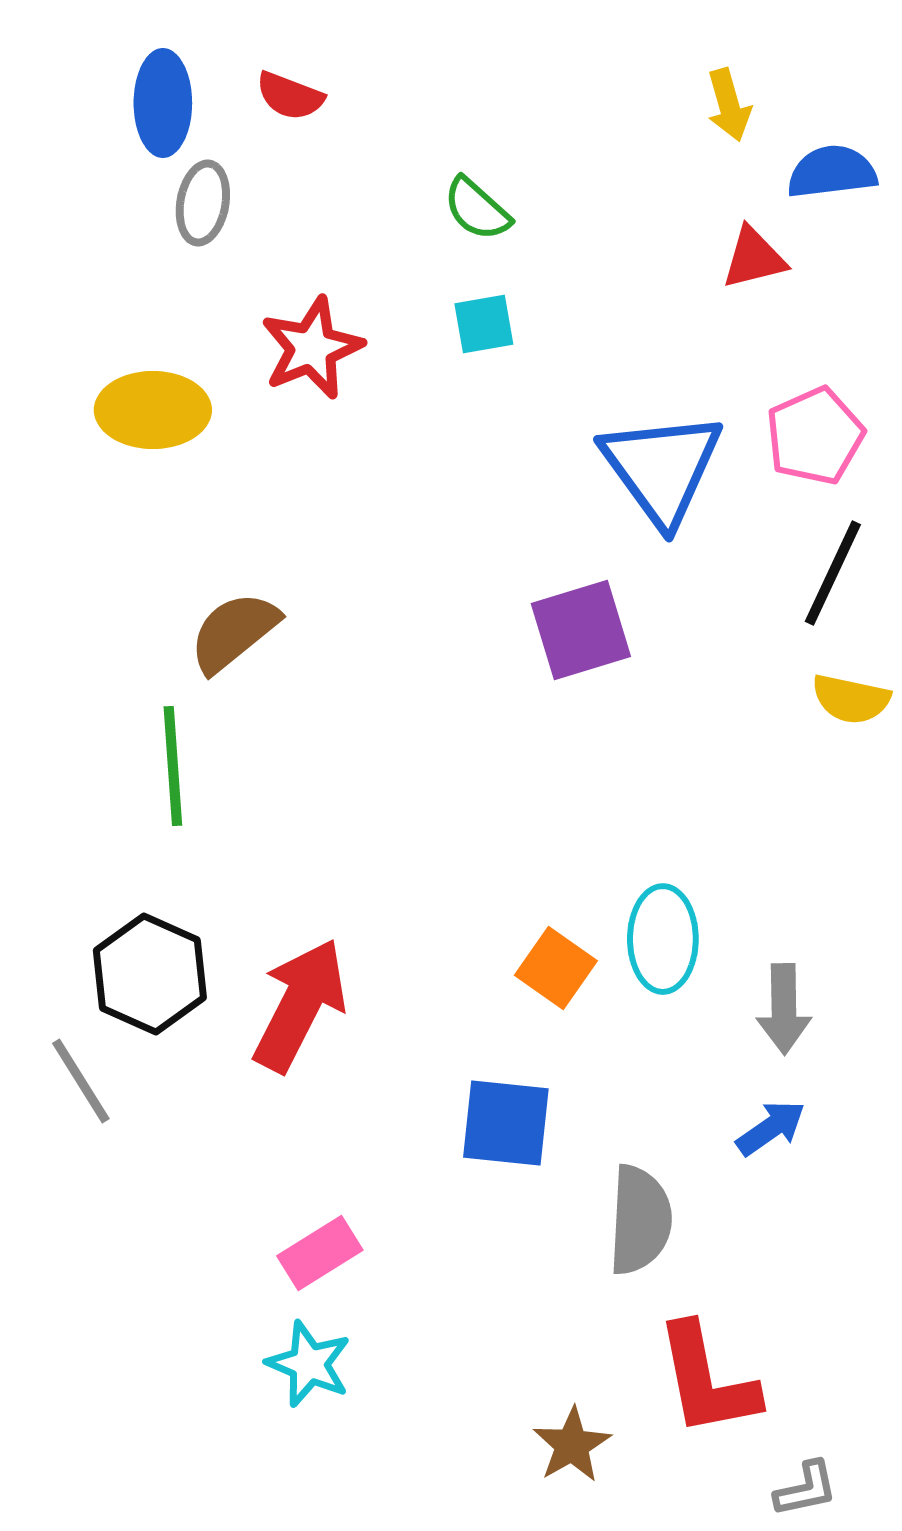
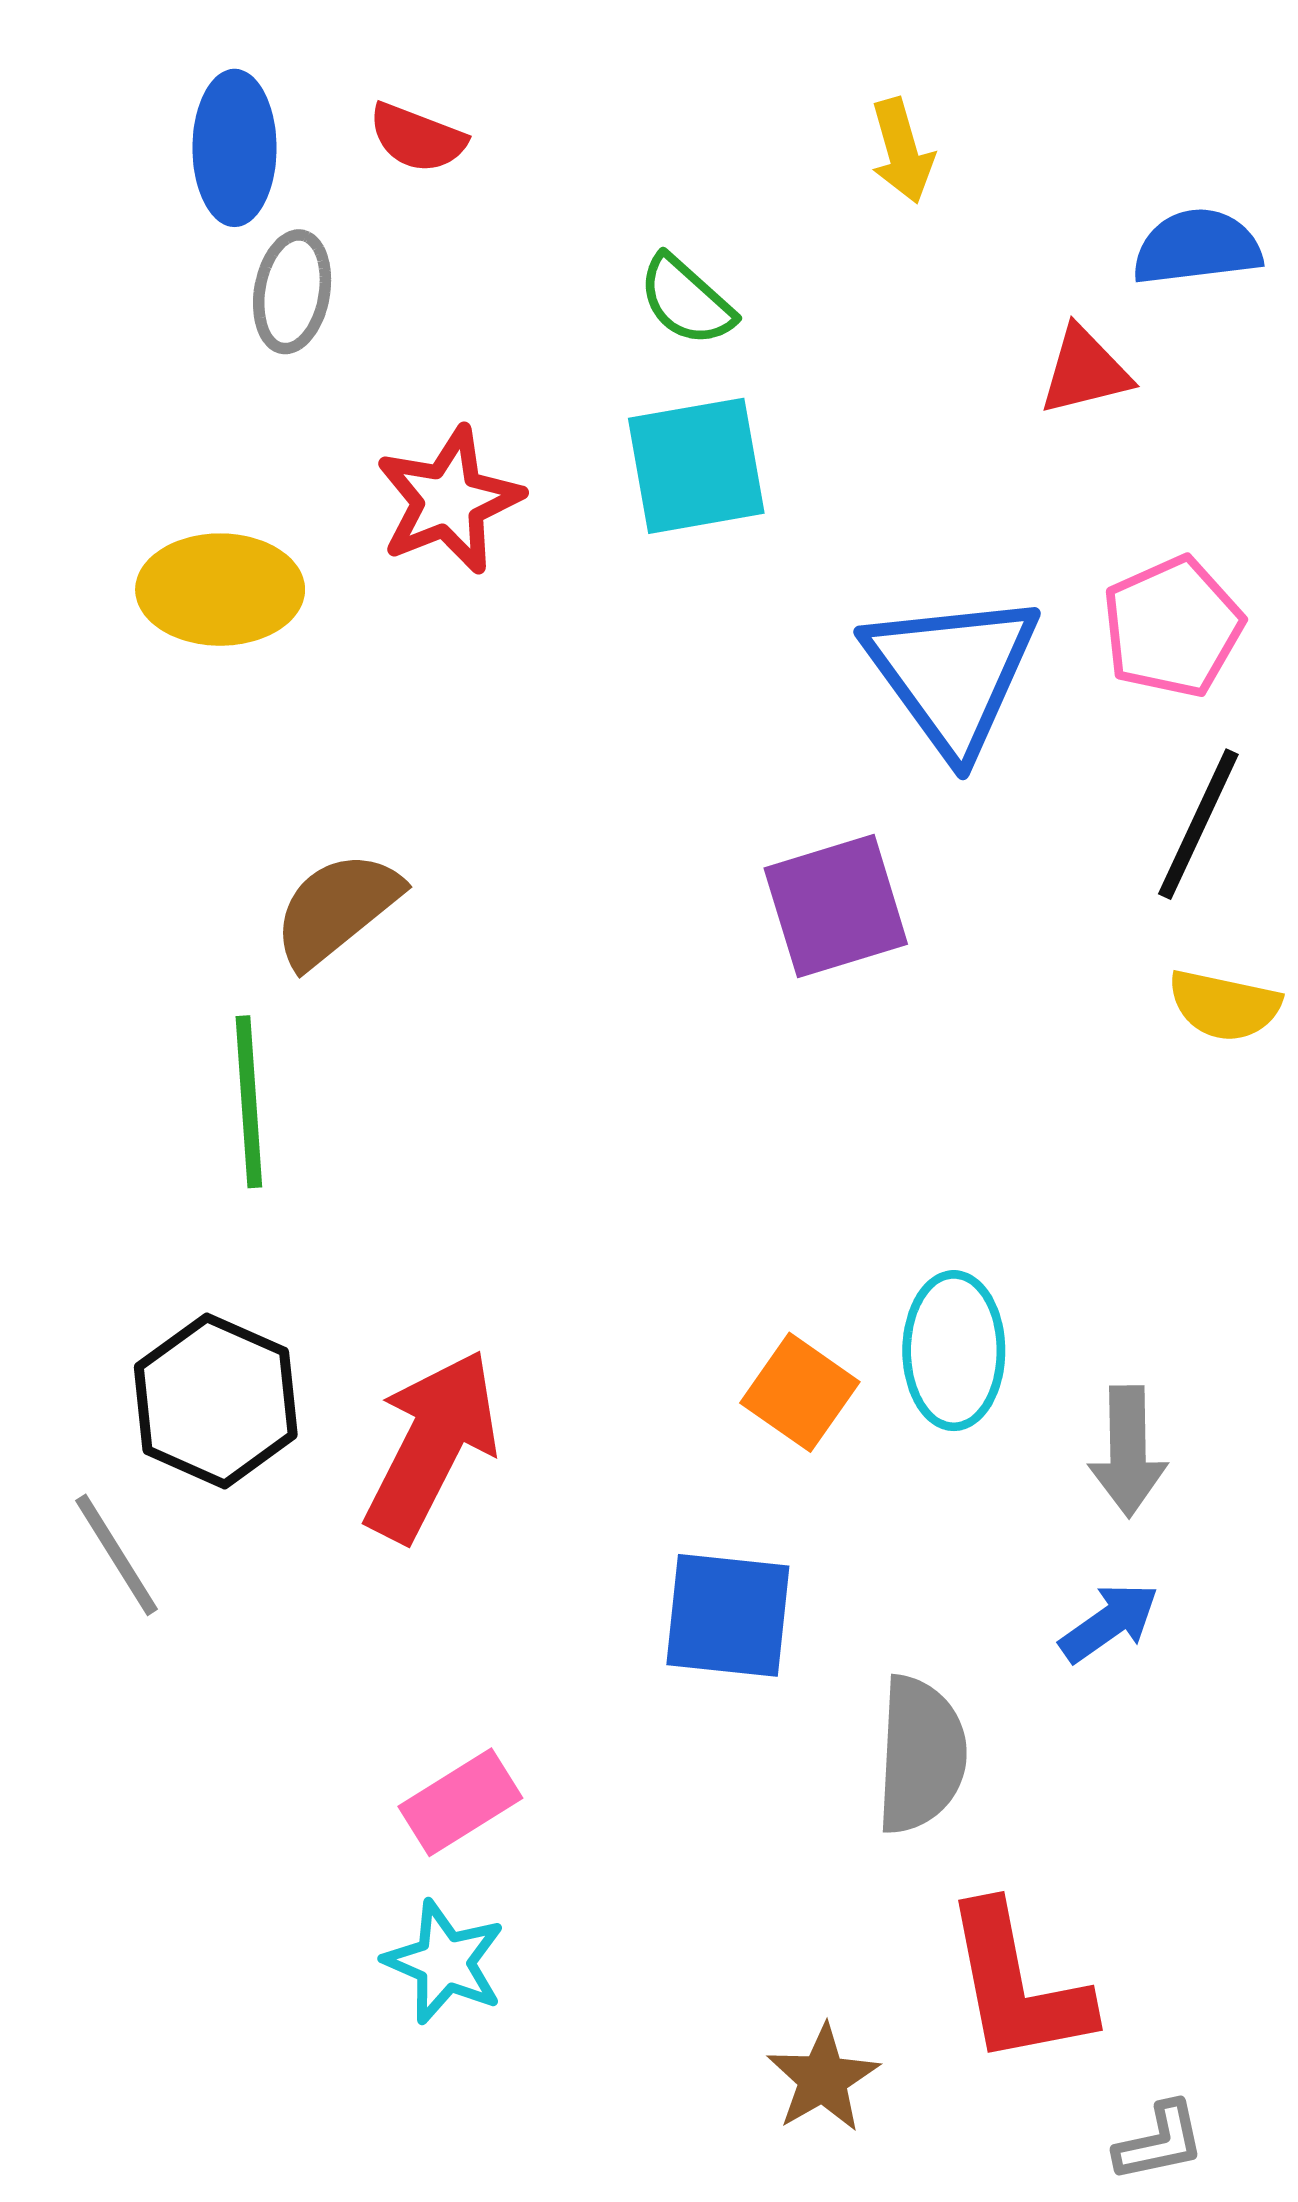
yellow arrow: (729, 105) -> (902, 151), moved
cyan square: (484, 324) -> (696, 466), size x1.6

